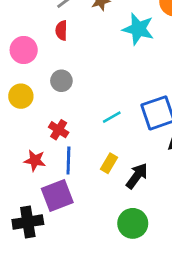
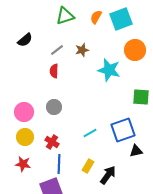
pink circle: (24, 50) -> (24, 112), moved
yellow circle: (21, 96) -> (25, 137), moved
red star: (35, 160) -> (23, 164), moved

